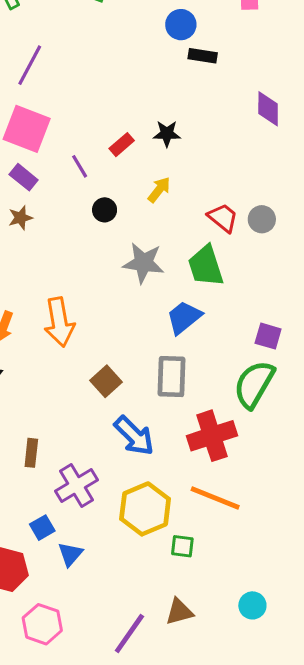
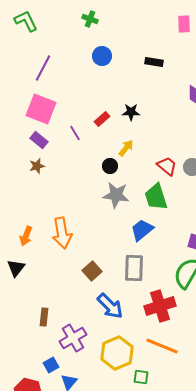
blue circle: (181, 25) -> (102, 56), moved
black circle: (105, 210) -> (110, 166), moved

